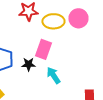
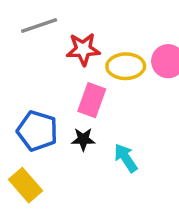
pink rectangle: (43, 49) -> (92, 100), moved

